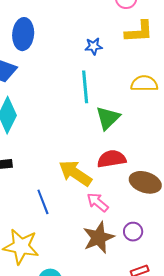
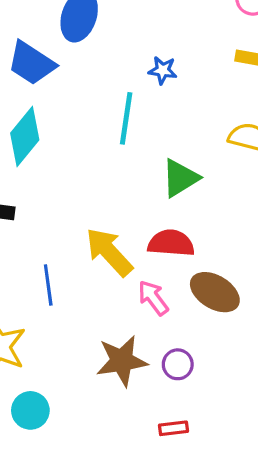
blue star: (94, 46) -> (163, 70), moved
cyan line: (85, 87) -> (126, 118), moved
pink arrow: (98, 202) -> (153, 298), moved

